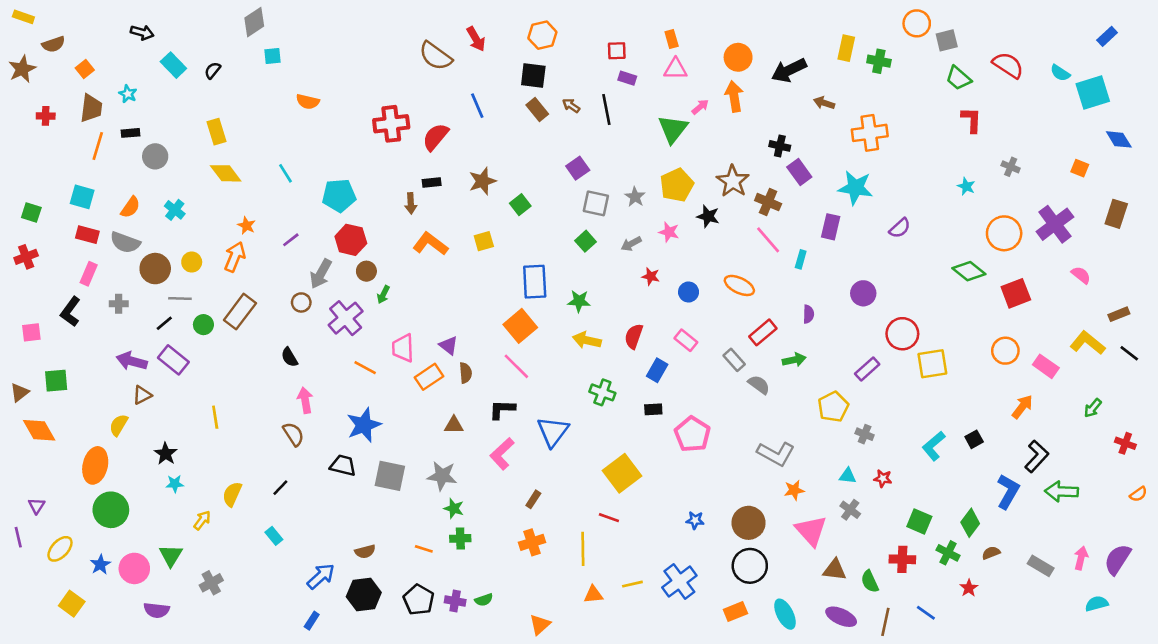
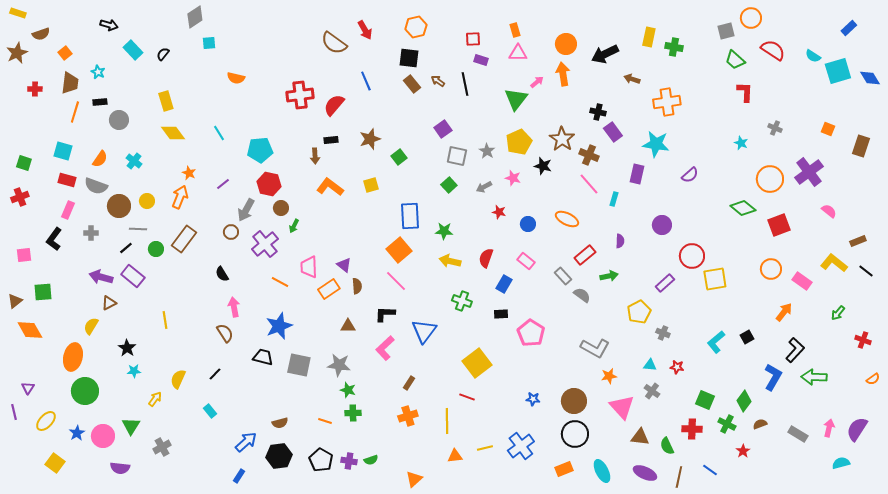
orange circle: (917, 23) -> (751, 18), moved
blue diamond: (1119, 139) -> (870, 78), moved
brown rectangle: (1116, 214) -> (861, 146), moved

